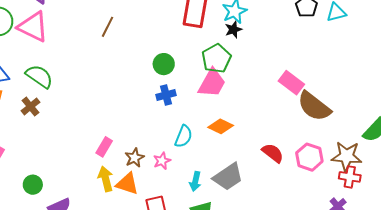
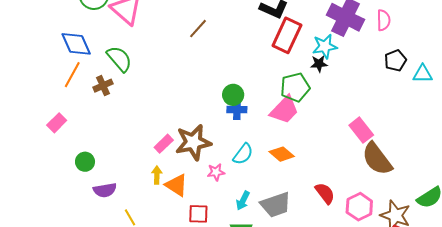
green circle: (164, 64) -> (233, 95), moved
brown star: (134, 158) -> (193, 142), moved, size x1.8
yellow arrow: (106, 179) -> (157, 175), size x0.7

